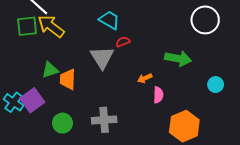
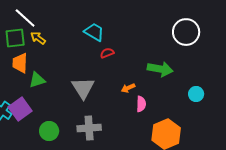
yellow arrow: (51, 26) -> (38, 38), size x0.6
gray triangle: (102, 57) -> (83, 88), moved
orange trapezoid: (68, 79) -> (20, 63), moved

